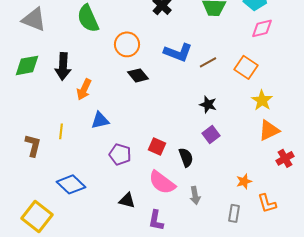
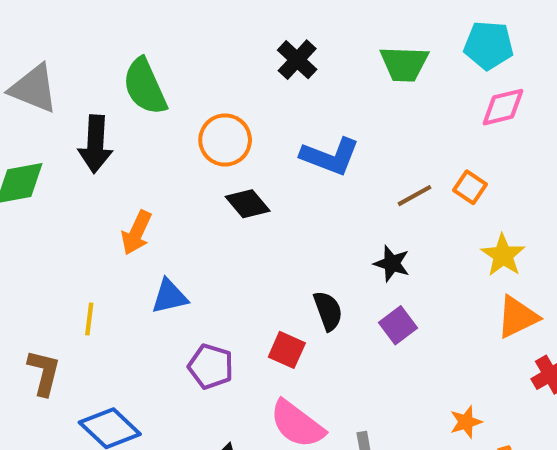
brown line: (208, 62) -> (414, 196), moved
black arrow: (63, 66) -> (95, 144), moved
orange square: (246, 67) -> (470, 187), size x0.7
brown L-shape: (33, 145) -> (44, 373), moved
black semicircle: (186, 157) -> (328, 311), moved

